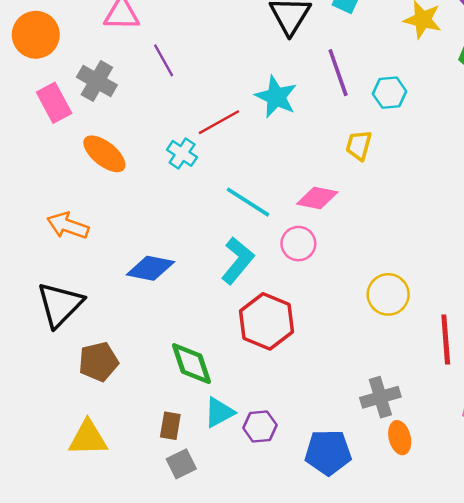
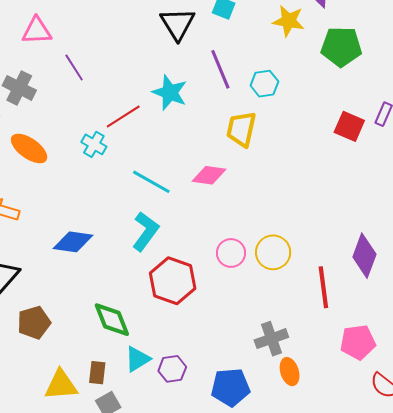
yellow trapezoid: (359, 145) -> (241, 129), size x1.4
pink circle: (298, 244) -> (231, 253), moved
yellow triangle: (88, 438) -> (61, 385), moved

